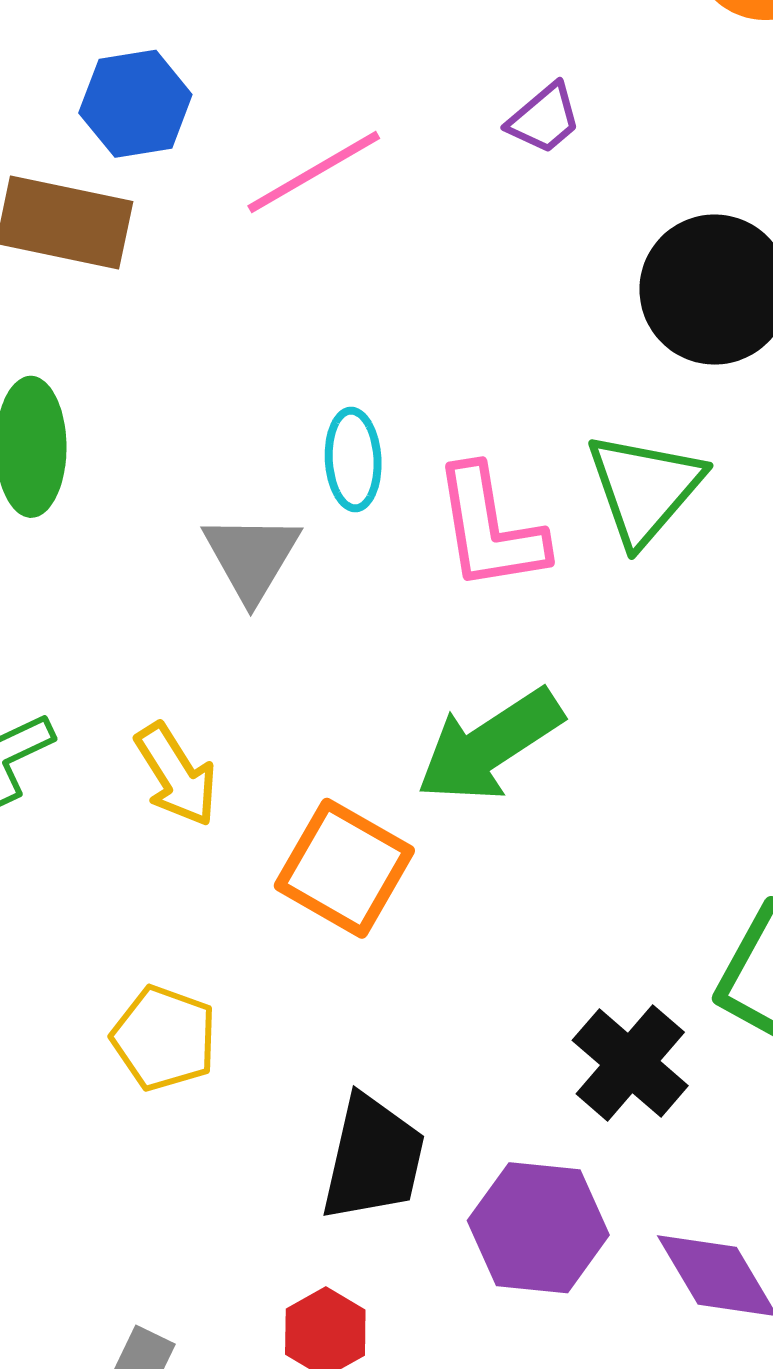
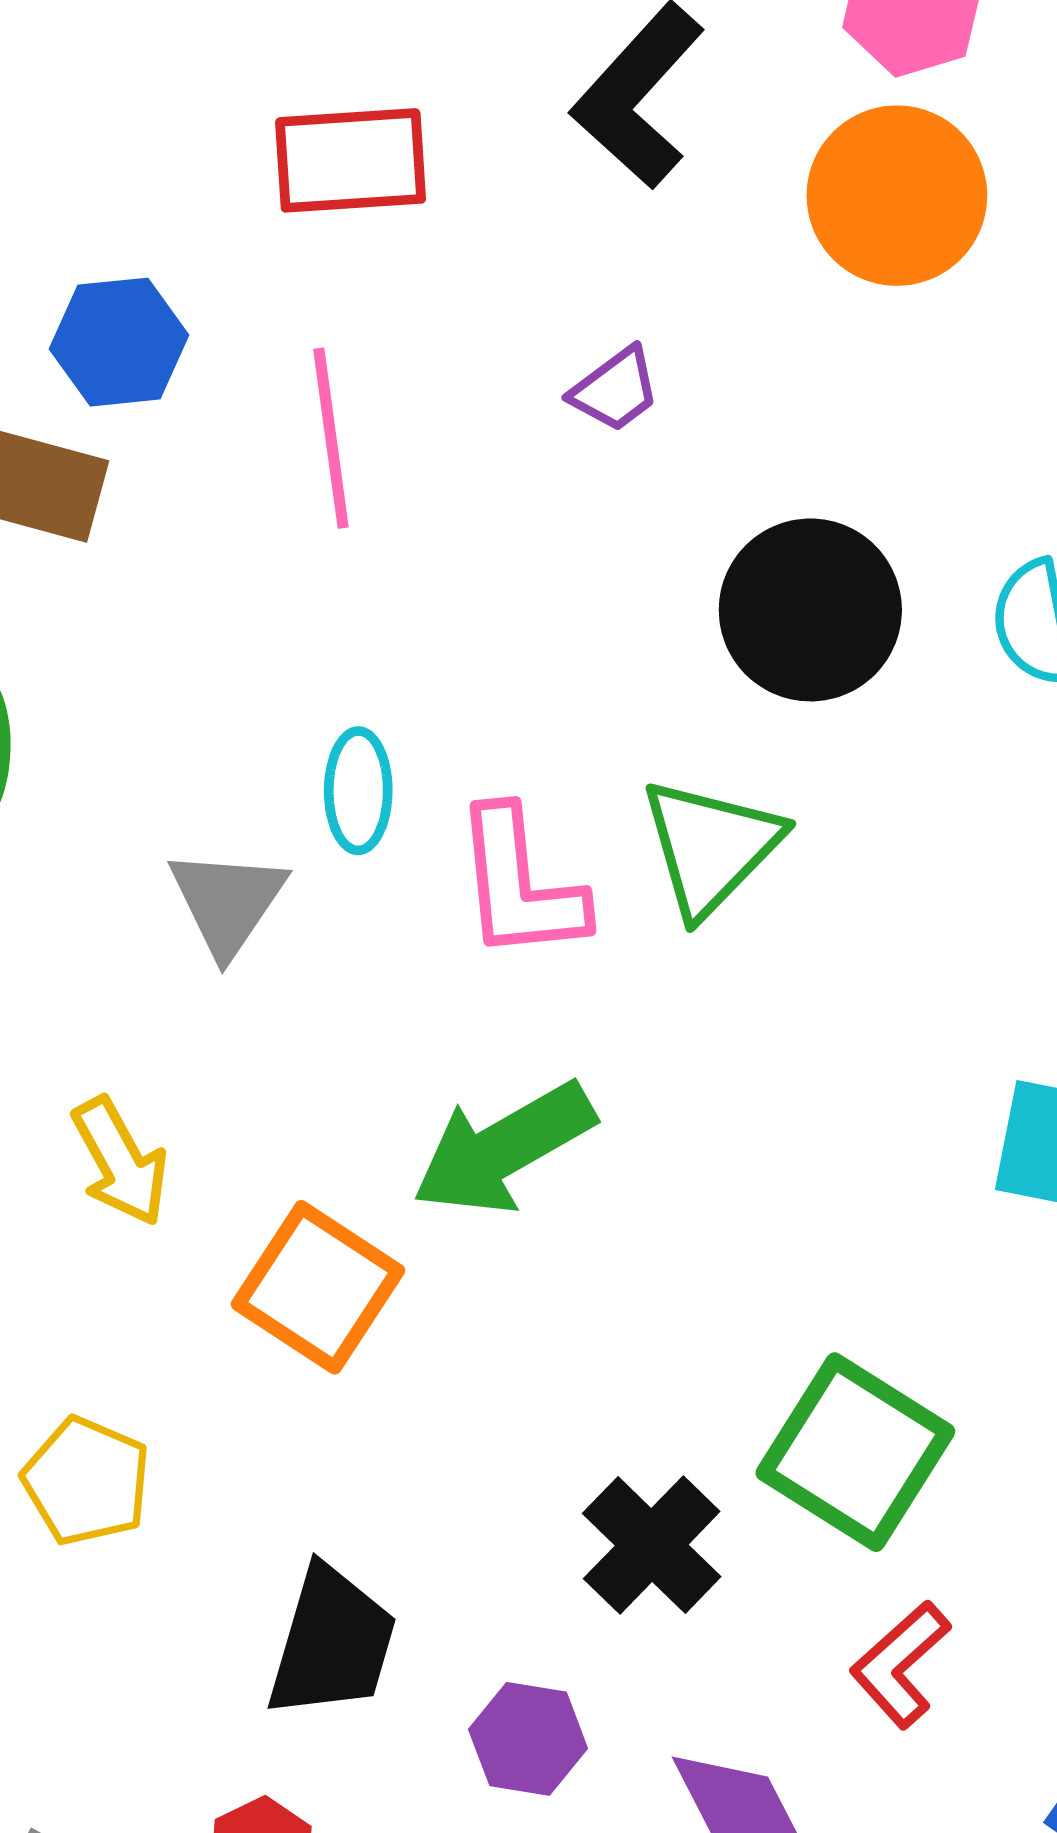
pink line: (314, 172) -> (331, 438), turned -71
purple hexagon: (538, 1228) -> (528, 1739), size x0.7

